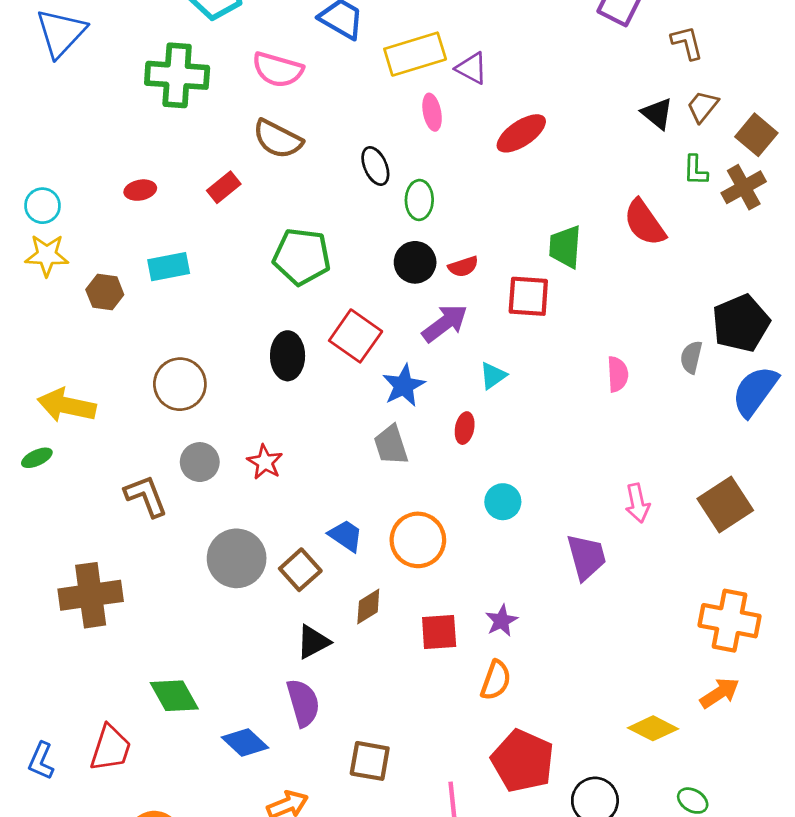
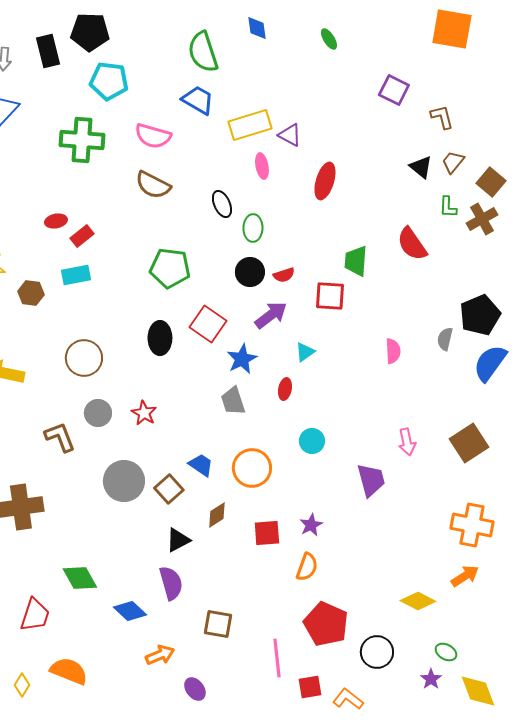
red ellipse: (521, 133) -> (325, 181), turned -39
red rectangle: (224, 187) -> (82, 236), moved

